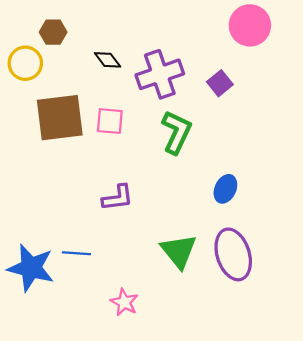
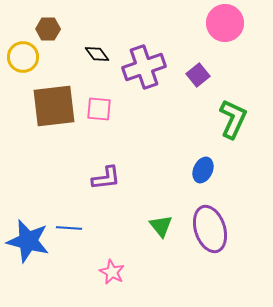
green L-shape: (177, 132) -> (233, 119), moved
green triangle: (179, 251) -> (161, 226), size x0.7

